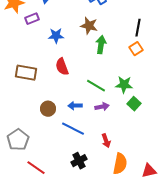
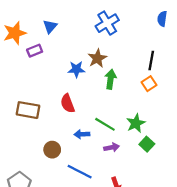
brown star: (89, 26) -> (97, 58), turned 30
blue star: (56, 36) -> (76, 69), moved
green star: (124, 85) -> (136, 123), turned -30
blue arrow: (75, 106) -> (82, 134), moved

